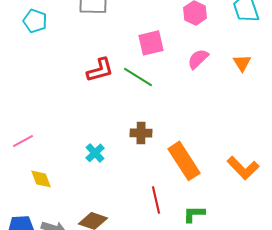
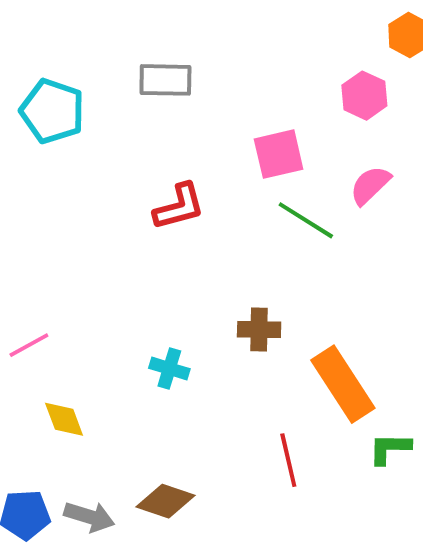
cyan pentagon: (35, 21) -> (52, 111), size x1.4
green line: (138, 77) -> (306, 220), moved
cyan cross: (95, 153) -> (169, 369), turned -30
green L-shape: (194, 214) -> (390, 448), moved

